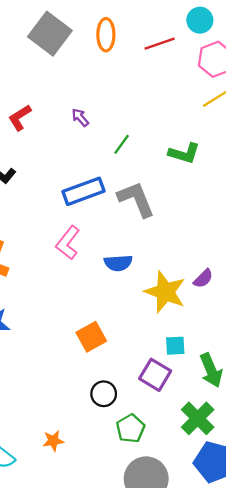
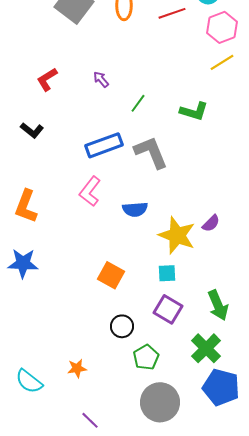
orange square: (91, 337) -> (111, 275), turned -32
cyan square: (175, 346) -> (167, 273), moved

